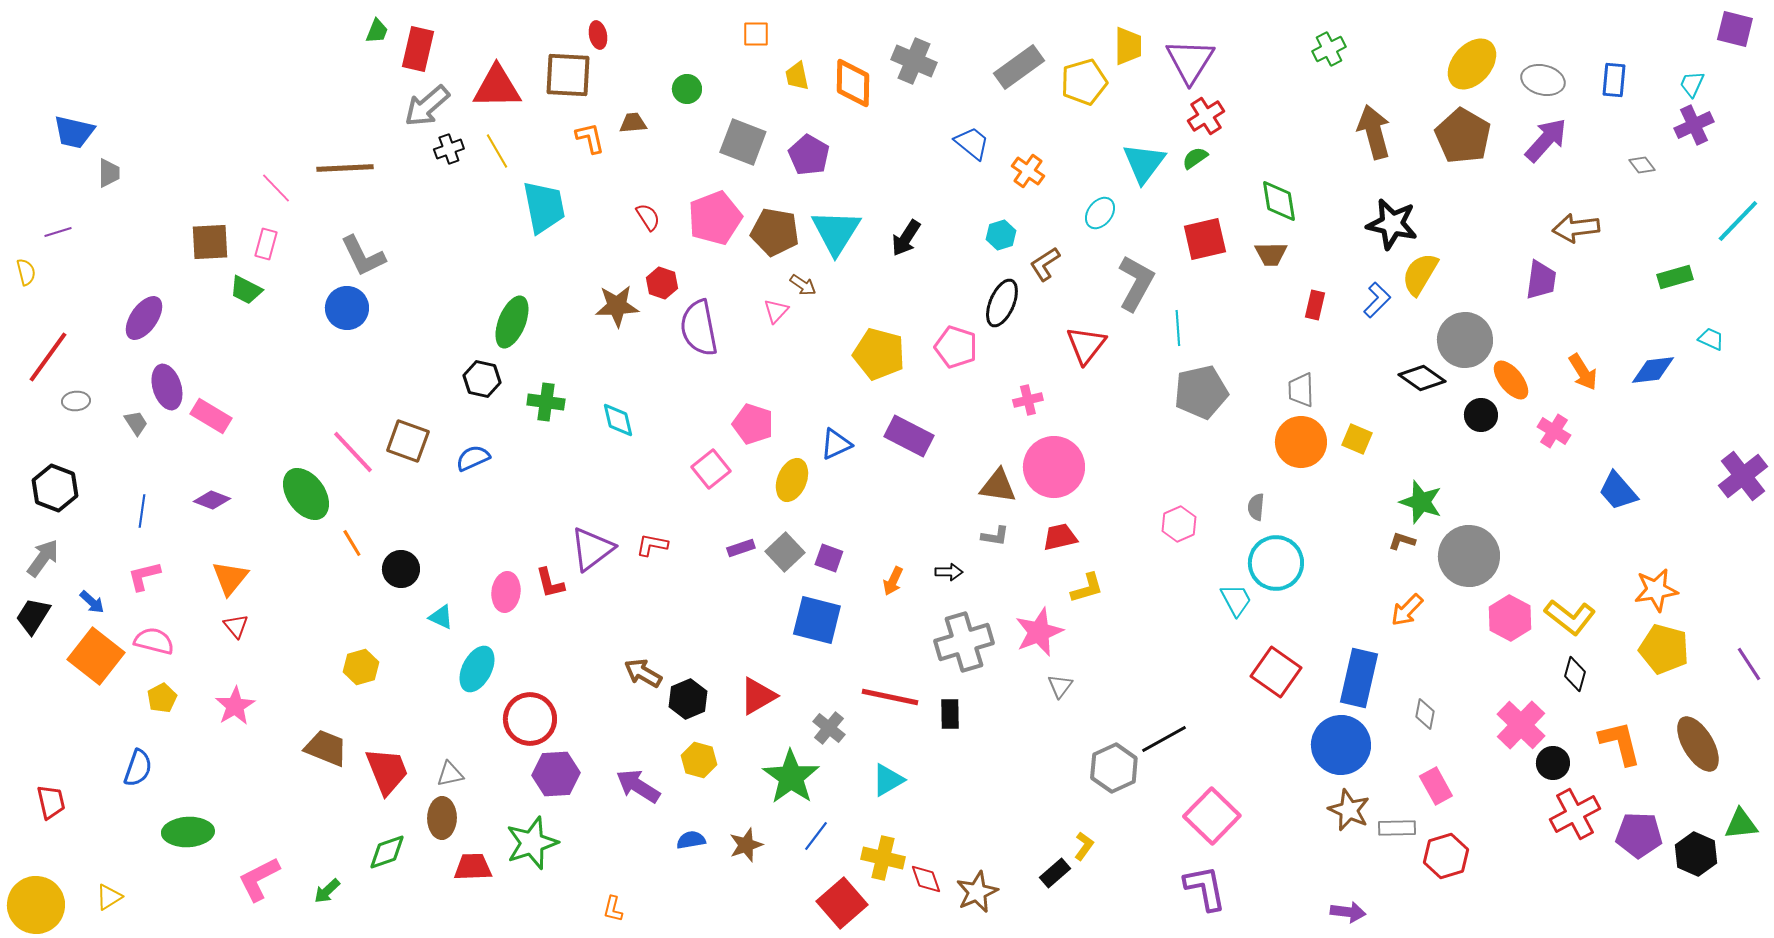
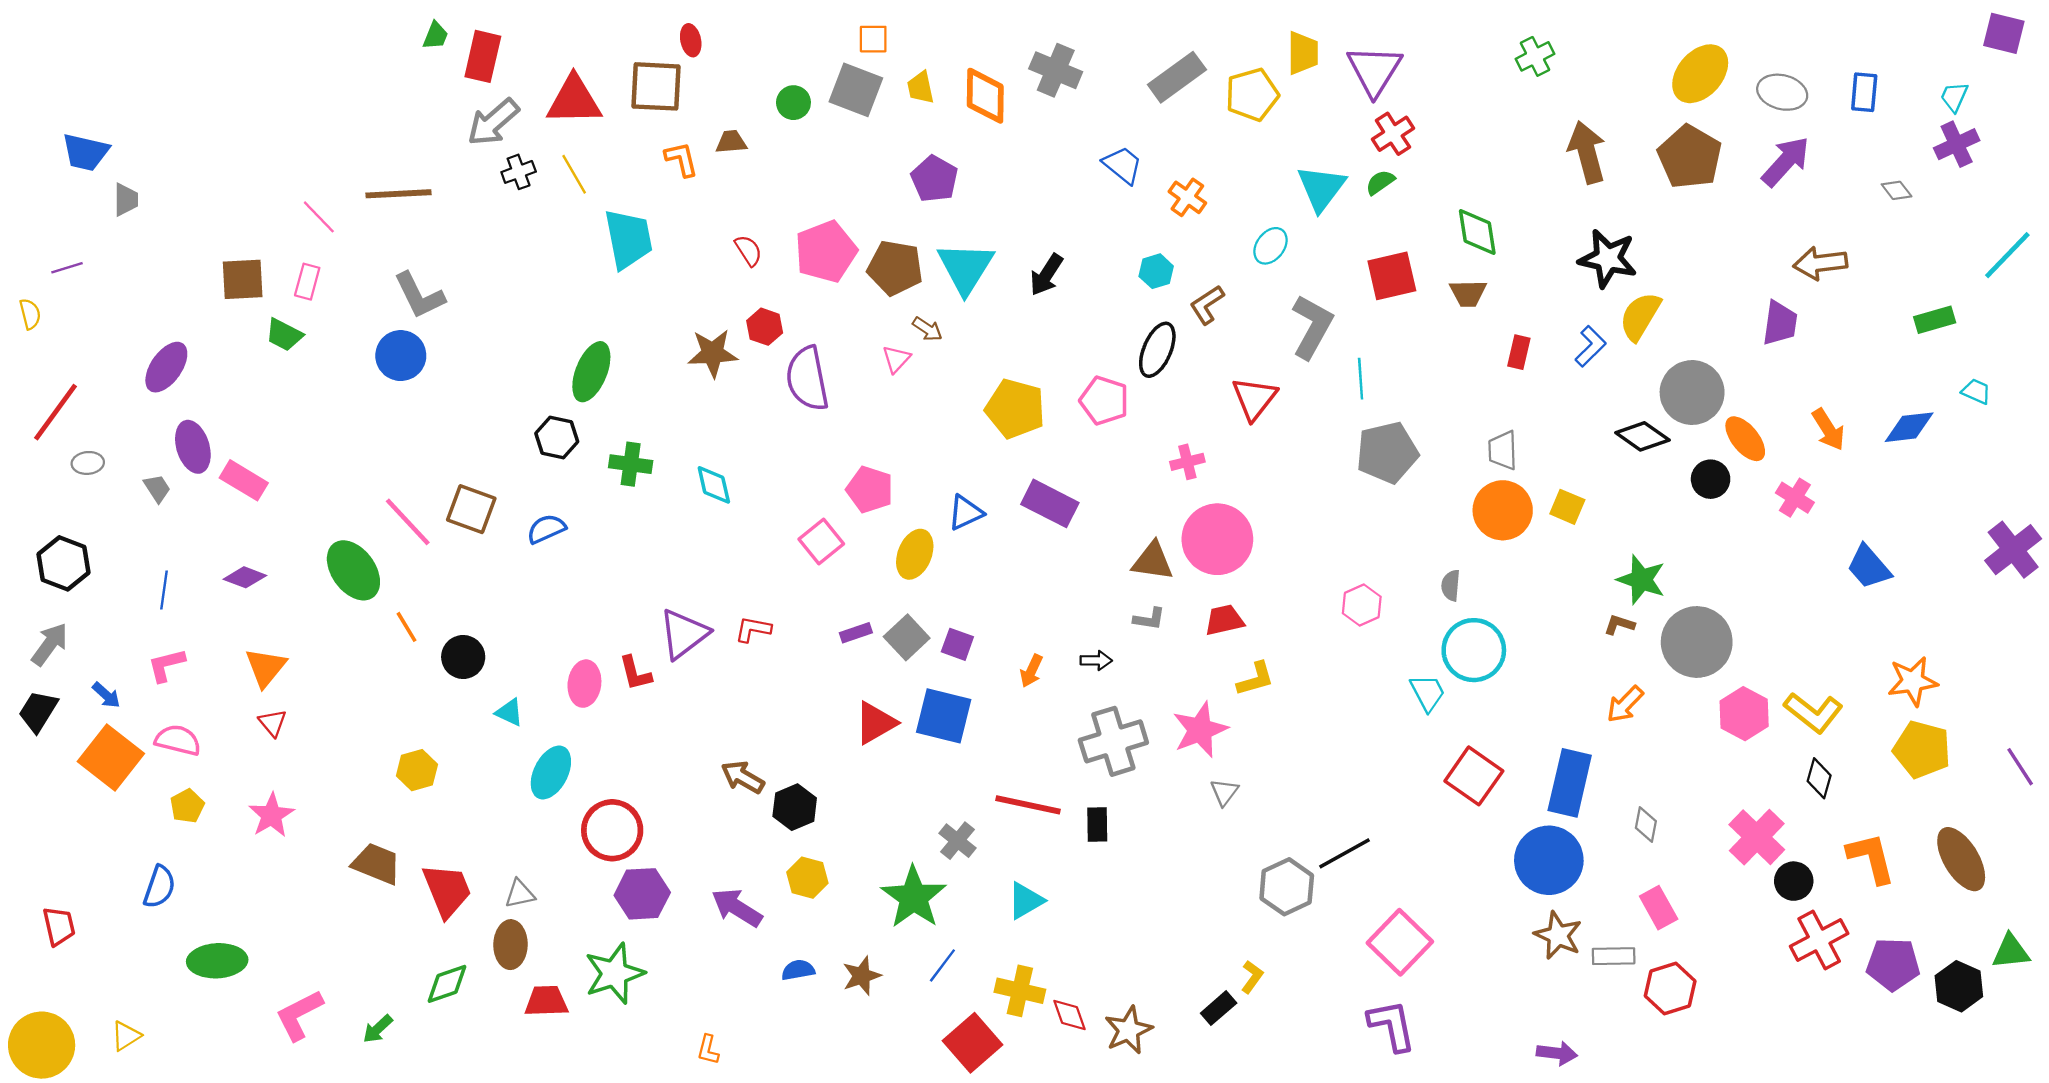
gray square: (743, 142) -> (856, 90), moved
red triangle: (758, 696) -> (875, 723), moved

